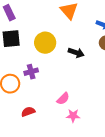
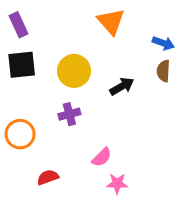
black arrow: (76, 53) -> (122, 86), turned -49
purple cross: (31, 72) -> (69, 114), moved

